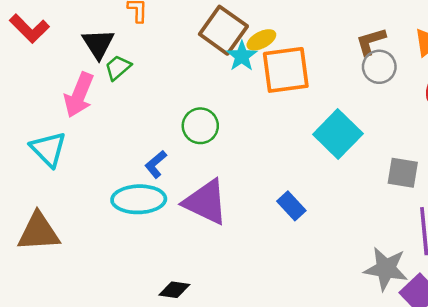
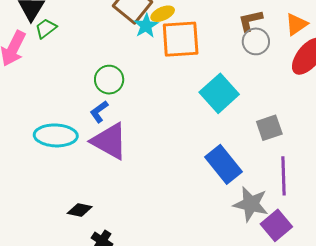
blue L-shape: (156, 164) -> (99, 112), moved
gray square: (403, 173) -> (269, 128), turned -32
blue rectangle: (291, 206) -> (223, 164), moved, size x1.6

